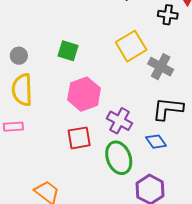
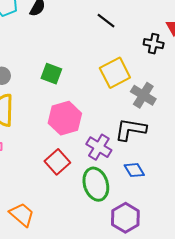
black L-shape: (168, 109) -> (131, 129), moved
red square: (79, 138) -> (57, 162), turned -35

